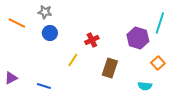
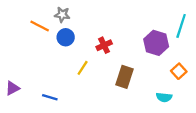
gray star: (45, 12) -> (62, 15), moved
orange line: (17, 23) -> (40, 26), moved
blue circle: (50, 33) -> (66, 37), moved

